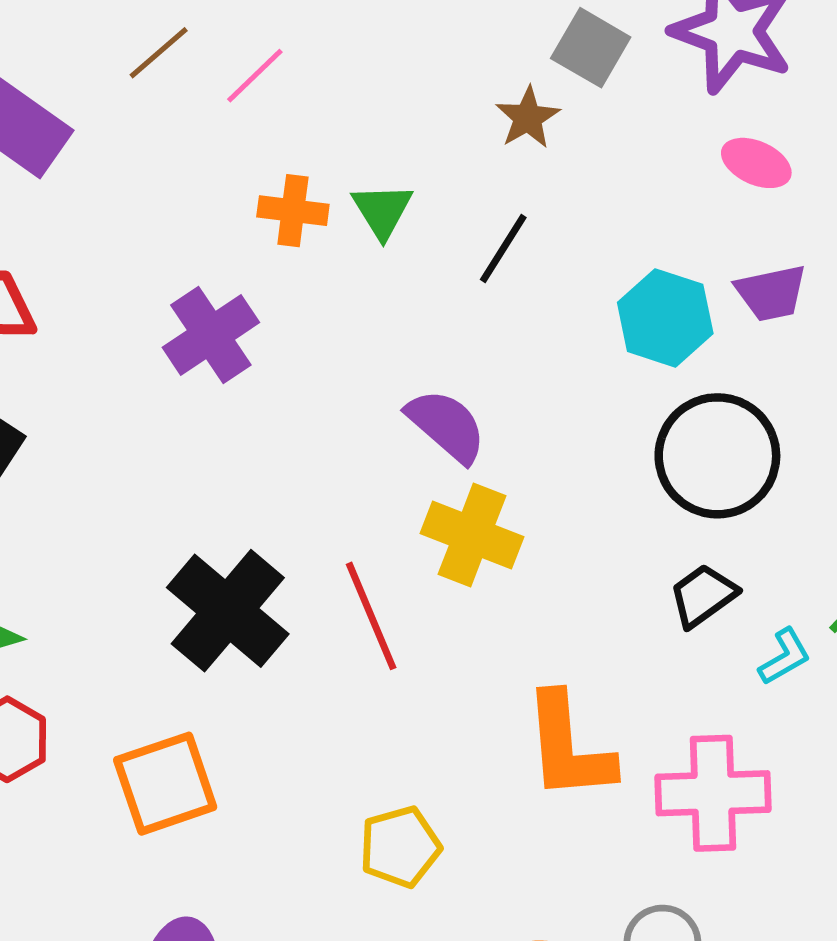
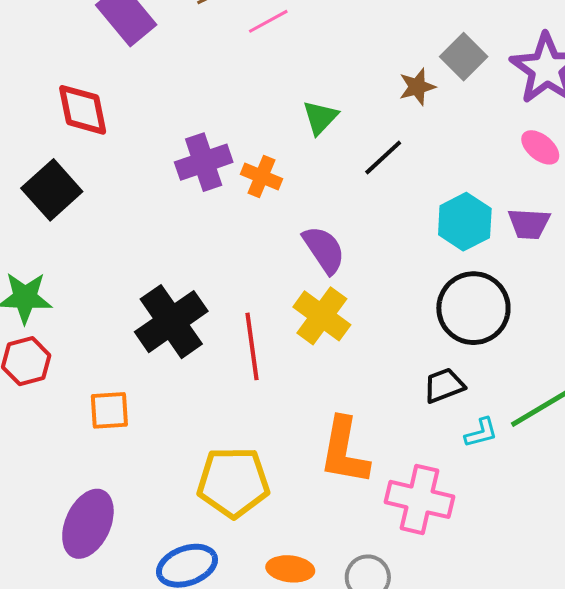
orange cross: (293, 211) -> (261, 176), moved
orange square: (165, 784) -> (109, 410), size x0.7
yellow pentagon: (400, 847) -> (233, 482), size x1.5

